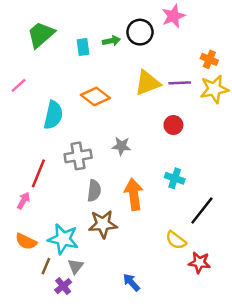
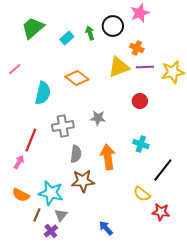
green arrow: (111, 41) -> (90, 33), turned -96
cyan rectangle: (83, 47) -> (67, 38), turned 56
orange cross: (209, 59) -> (137, 48), moved

